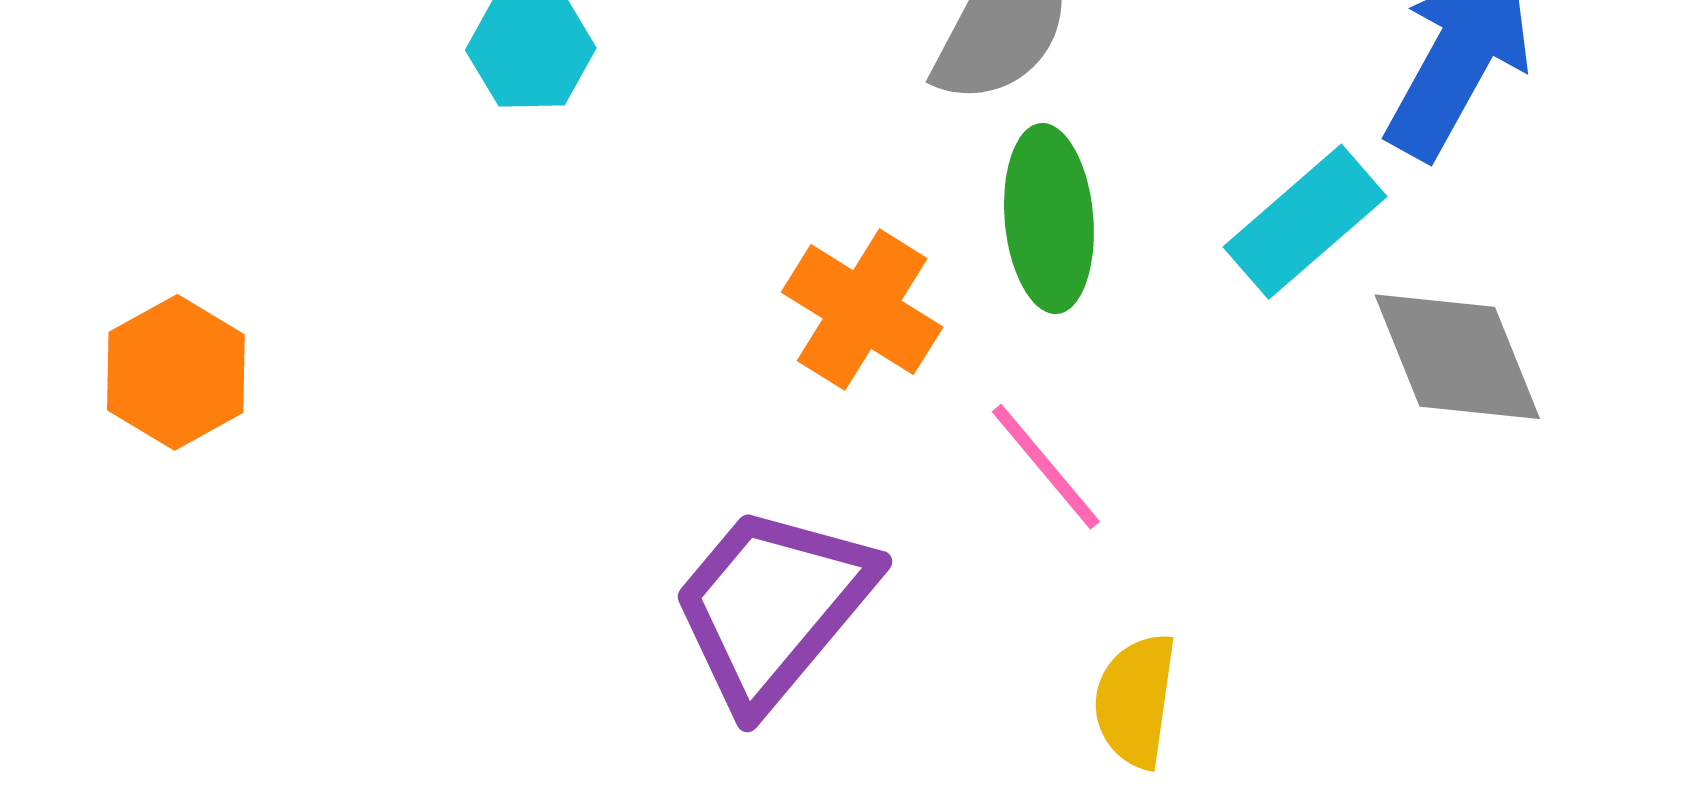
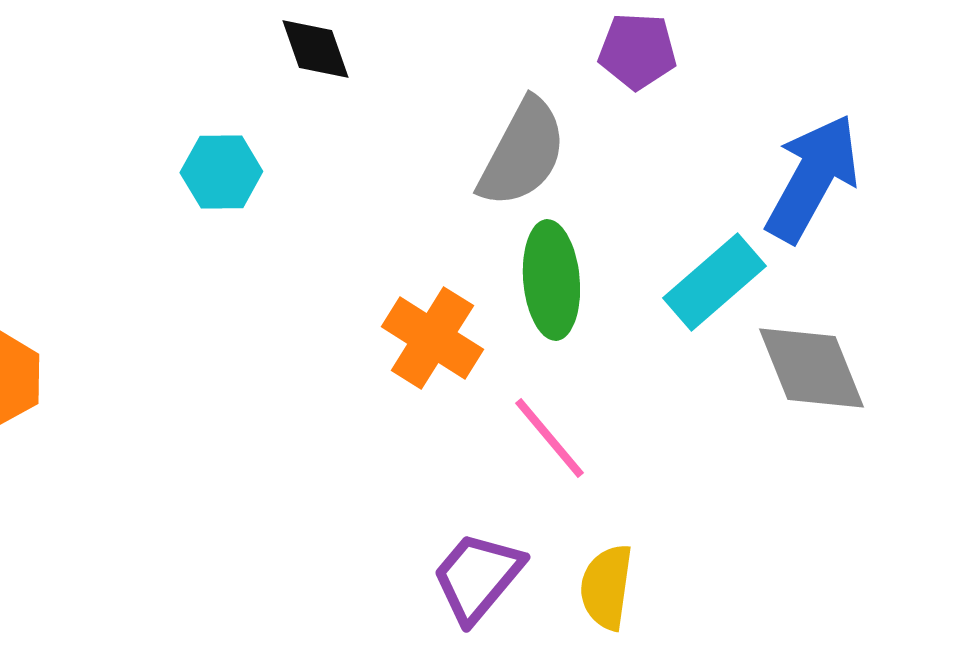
purple trapezoid: (773, 606) -> (477, 577), moved, size x0.7

